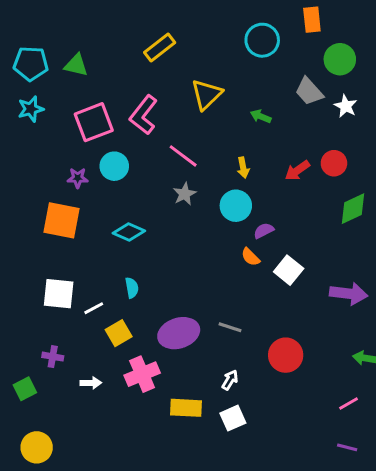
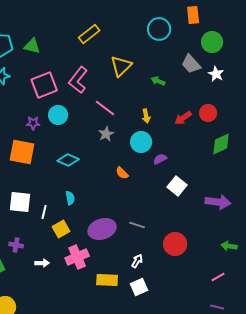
orange semicircle: (250, 257) -> (122, 173), moved
white line: (94, 308) -> (44, 212), turned -48

